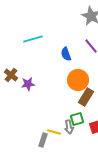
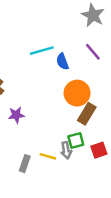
cyan line: (33, 39) -> (42, 51), moved
purple star: (28, 84) -> (16, 115), moved
gray rectangle: (43, 140) -> (25, 164), moved

